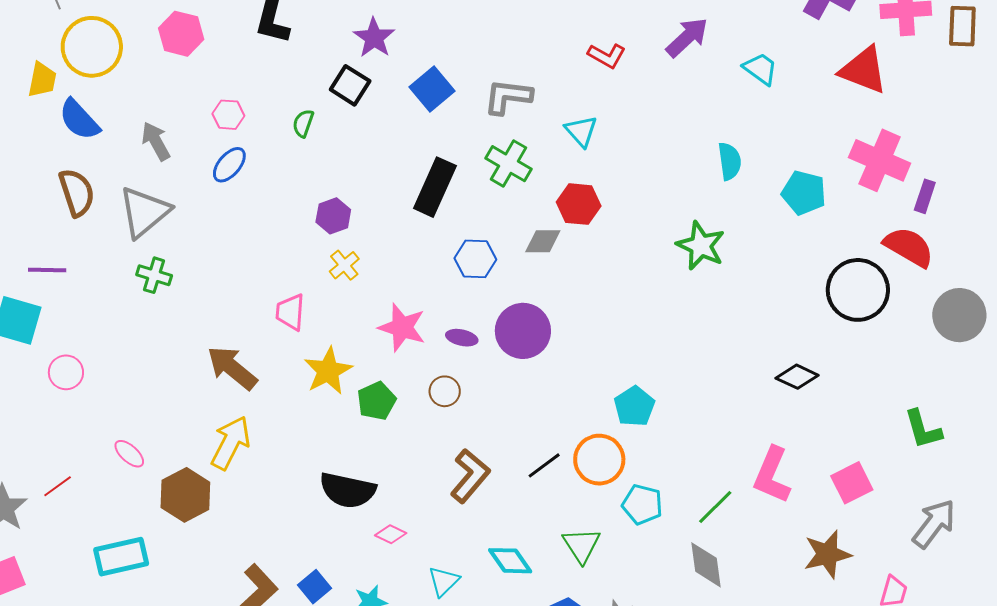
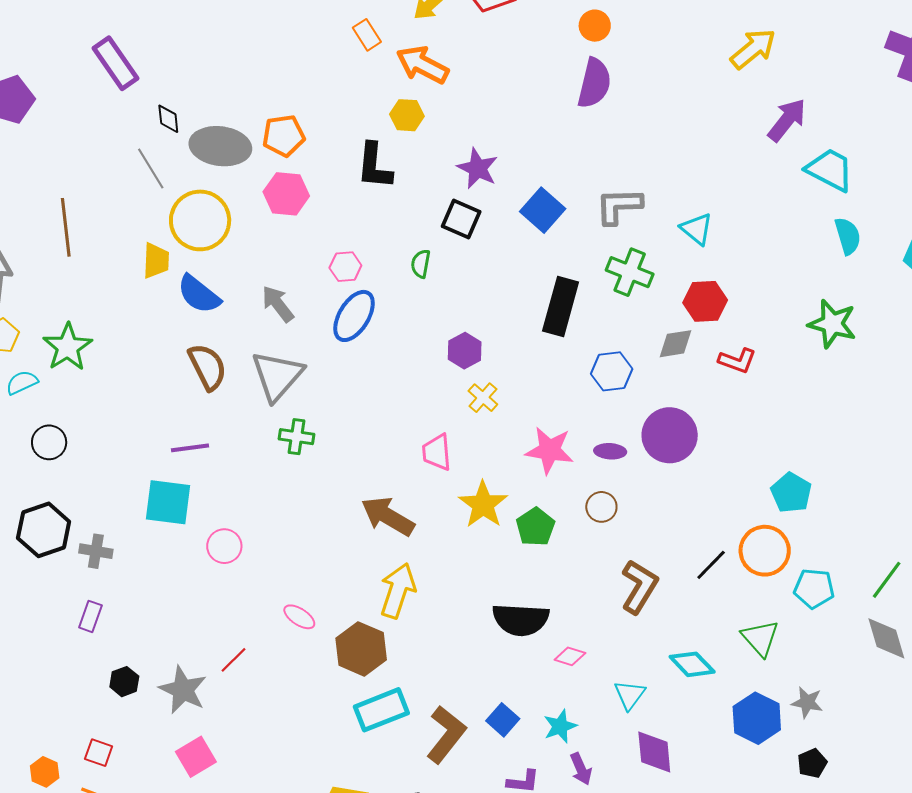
red L-shape: (607, 56) -> (737, 361), moved
cyan trapezoid: (760, 69) -> (830, 170), moved, size x1.4
blue ellipse: (229, 165) -> (354, 316), size x1.4
cyan rectangle: (121, 557) -> (381, 710), moved

